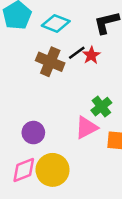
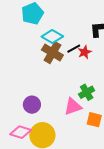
cyan diamond: (56, 23) -> (52, 37), moved
pink diamond: (24, 170) -> (21, 132), turned 30

